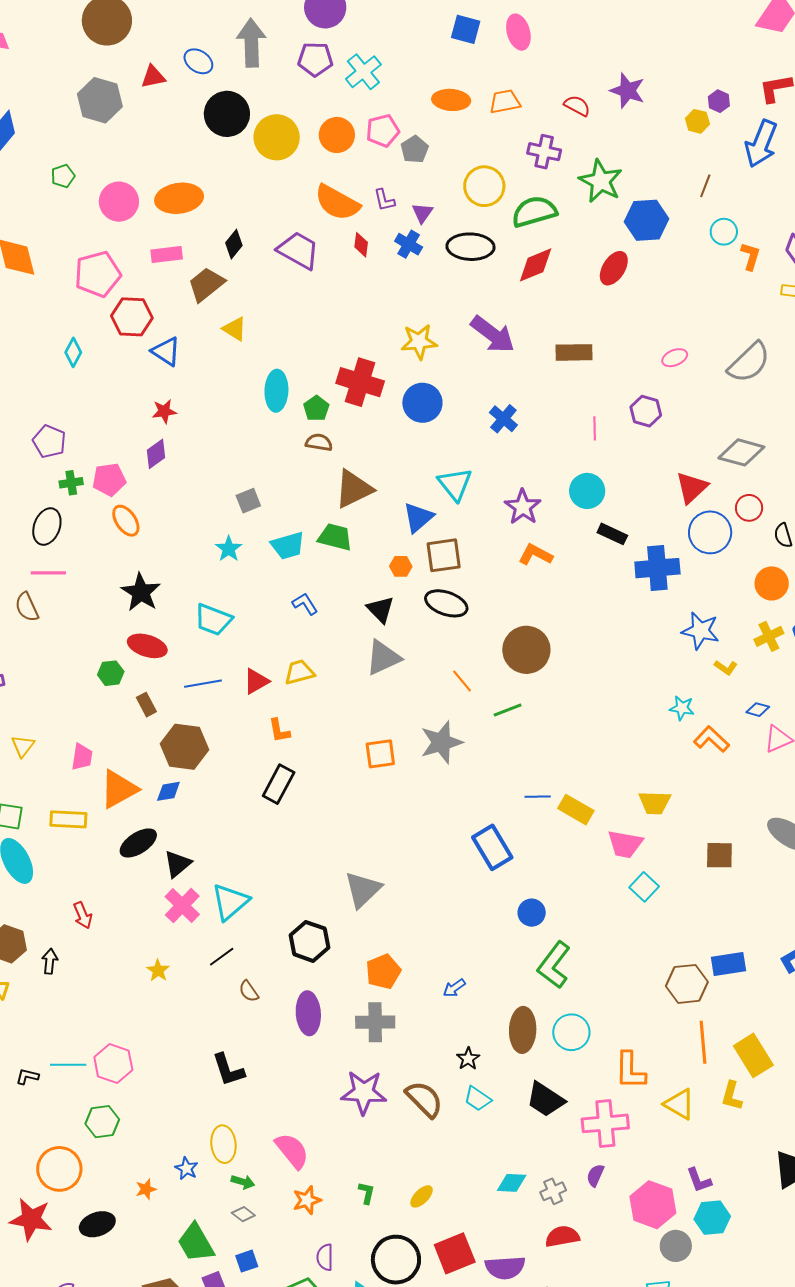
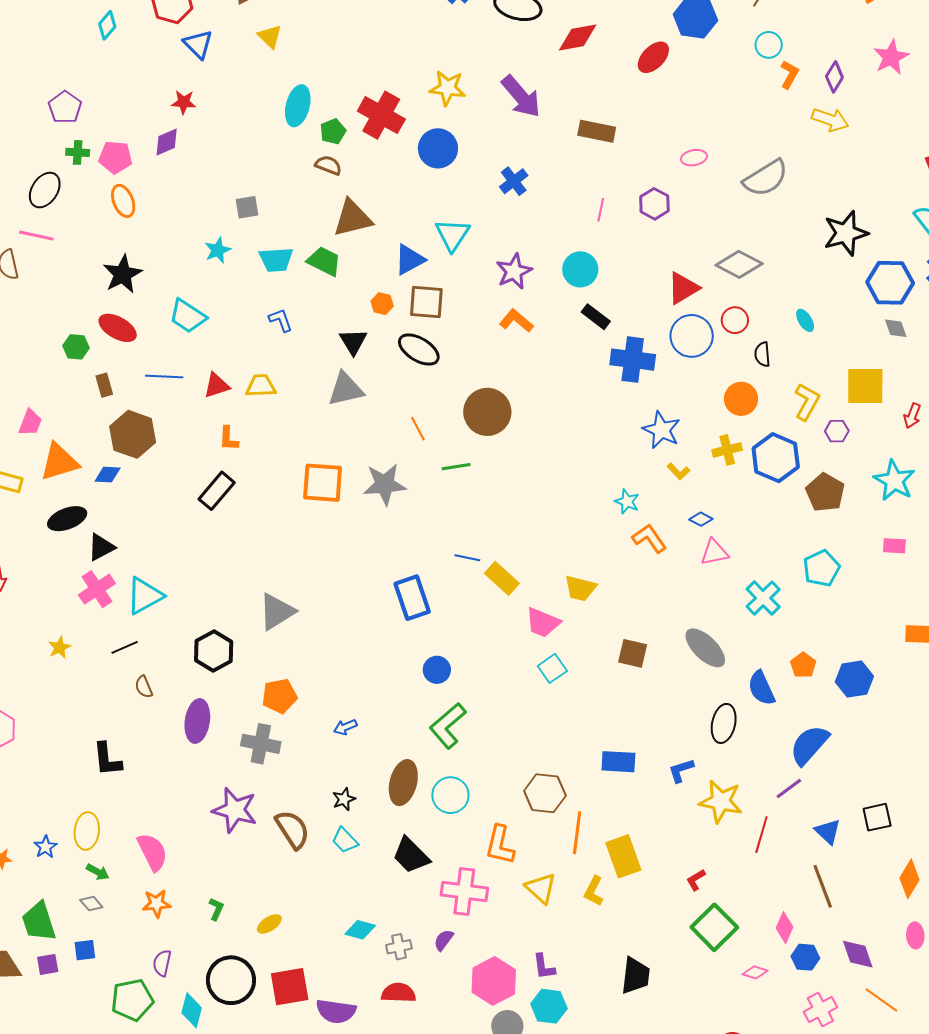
orange square: (380, 754) -> (323, 483), size x1.4
brown hexagon: (687, 984) -> (545, 793), moved

